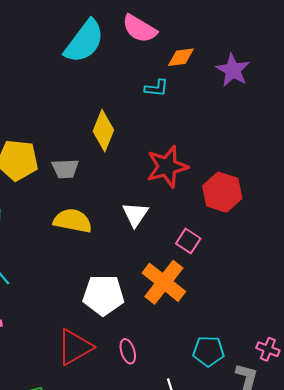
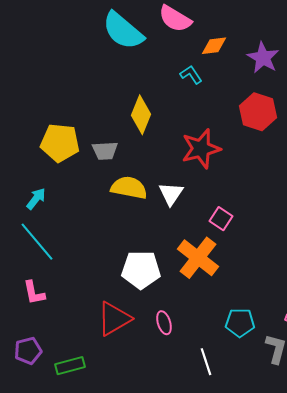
cyan semicircle: (84, 41) -> (123, 31), turned 93
cyan L-shape: (156, 88) -> (191, 75), turned -130
red hexagon: (222, 192) -> (258, 112), moved
yellow semicircle: (73, 221) -> (129, 188), moved

